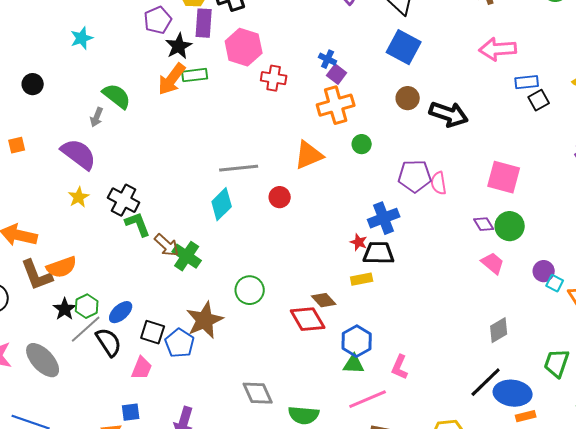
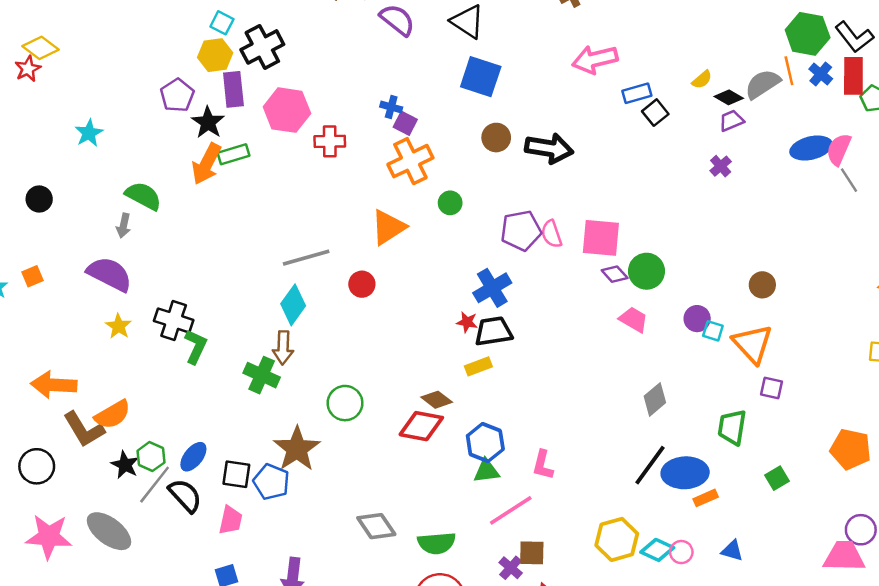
pink square: (504, 177) -> (601, 238), moved
green L-shape: (138, 224) -> (196, 347), turned 56
brown arrow: (167, 245) -> (283, 348), moved, turned 60
red diamond: (308, 319) -> (421, 426), turned -39

